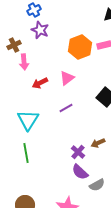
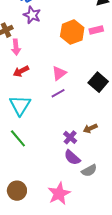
pink triangle: (67, 78) -> (59, 73), moved
red arrow: (40, 83) -> (21, 71), moved
green line: (26, 153) -> (18, 138), turned -30

